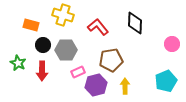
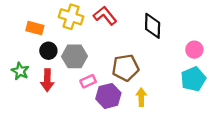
red L-shape: (98, 27) -> (105, 16), moved
cyan pentagon: (166, 81) -> (193, 79), moved

